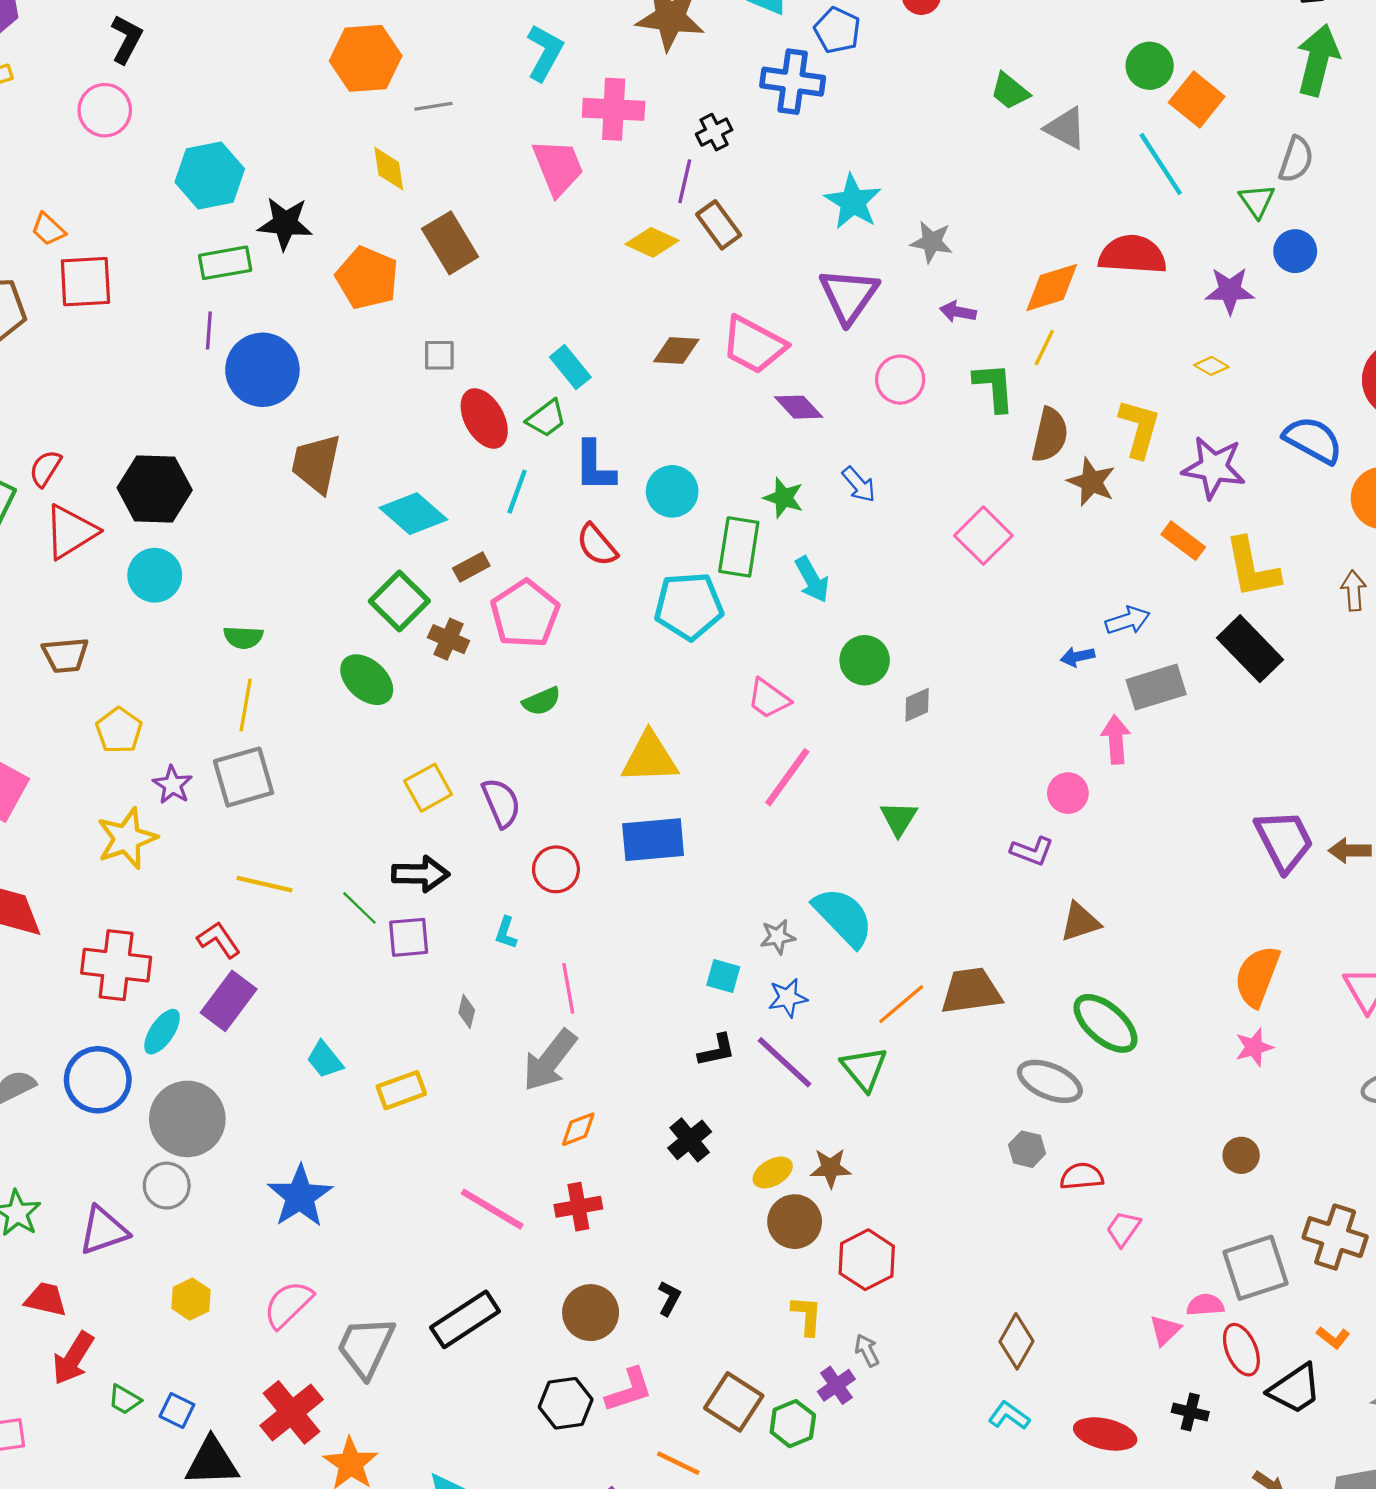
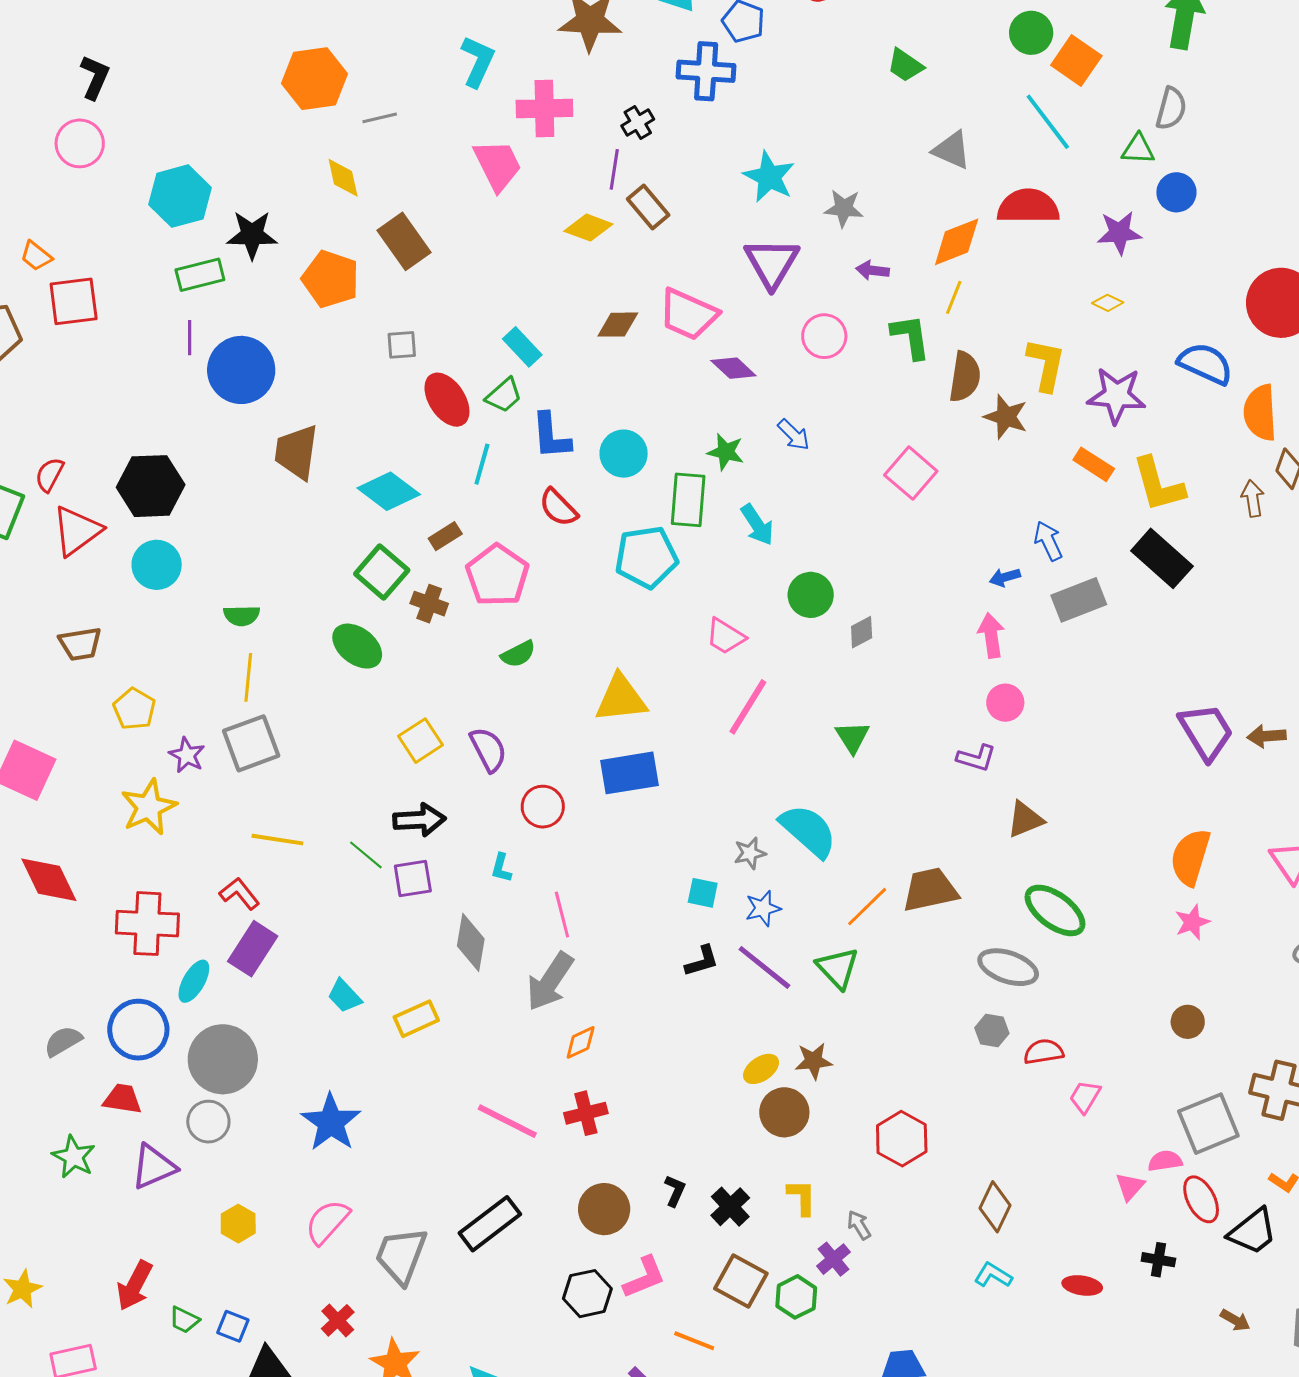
gray triangle: (1066, 128) -> (952, 150), moved
green triangle: (1257, 201) -> (1138, 149), turned -48
blue arrow: (1128, 620) -> (1048, 541), turned -93
pink arrow: (1116, 740) -> (991, 635), moved
gray diamond: (467, 1011) -> (471, 942), size x1.8
black cross: (690, 1140) -> (730, 1207), moved
red hexagon: (867, 1260) -> (902, 1139), moved
red trapezoid: (46, 1299) -> (122, 1099), moved
red cross: (292, 1412) -> (338, 1320), size x0.6
red ellipse: (1105, 1434) -> (1082, 1285), size x0.7

